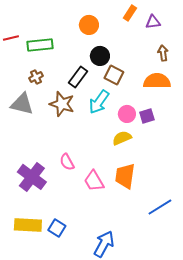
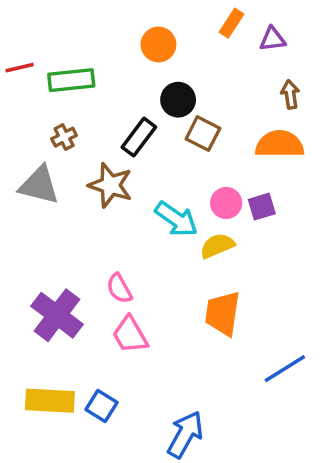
cyan arrow: (99, 102) -> (176, 219), moved, turned -90
pink trapezoid: (94, 181) -> (130, 335), moved

